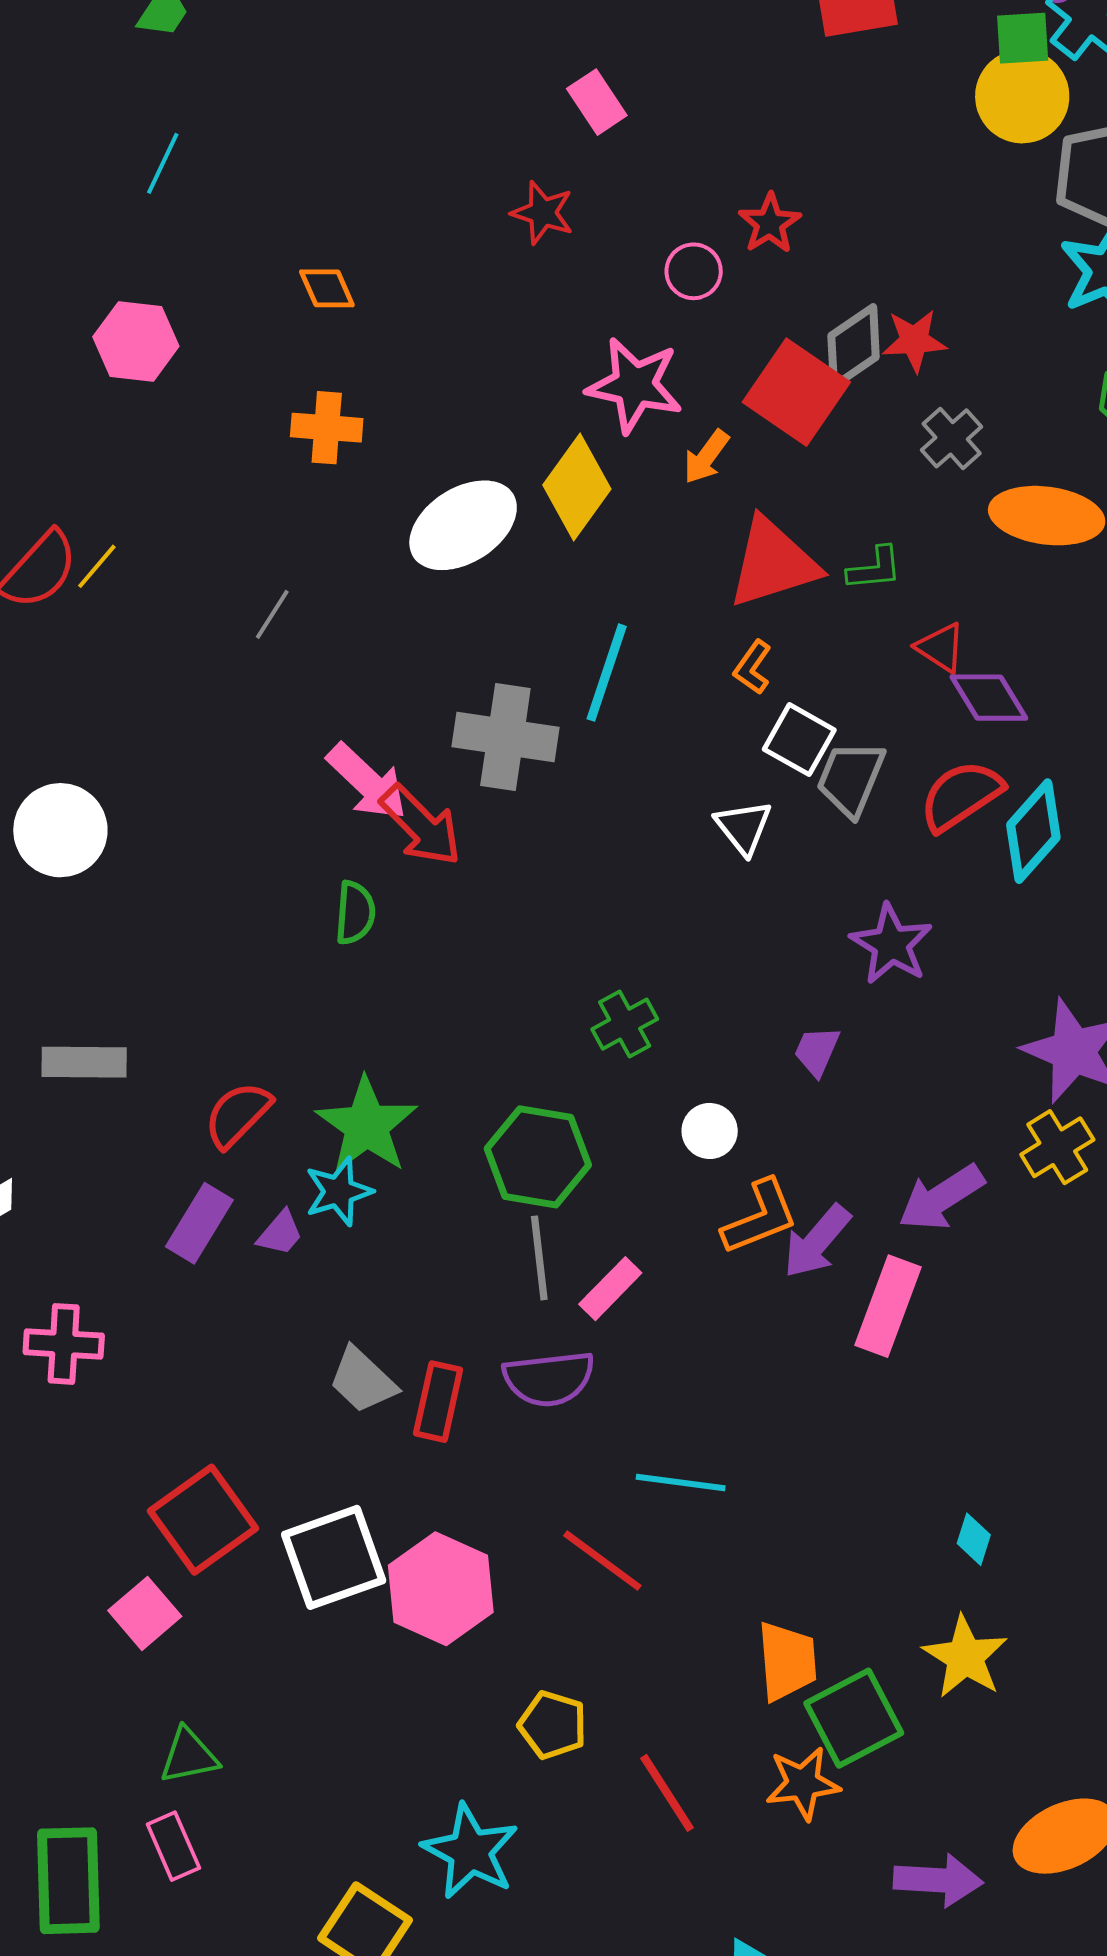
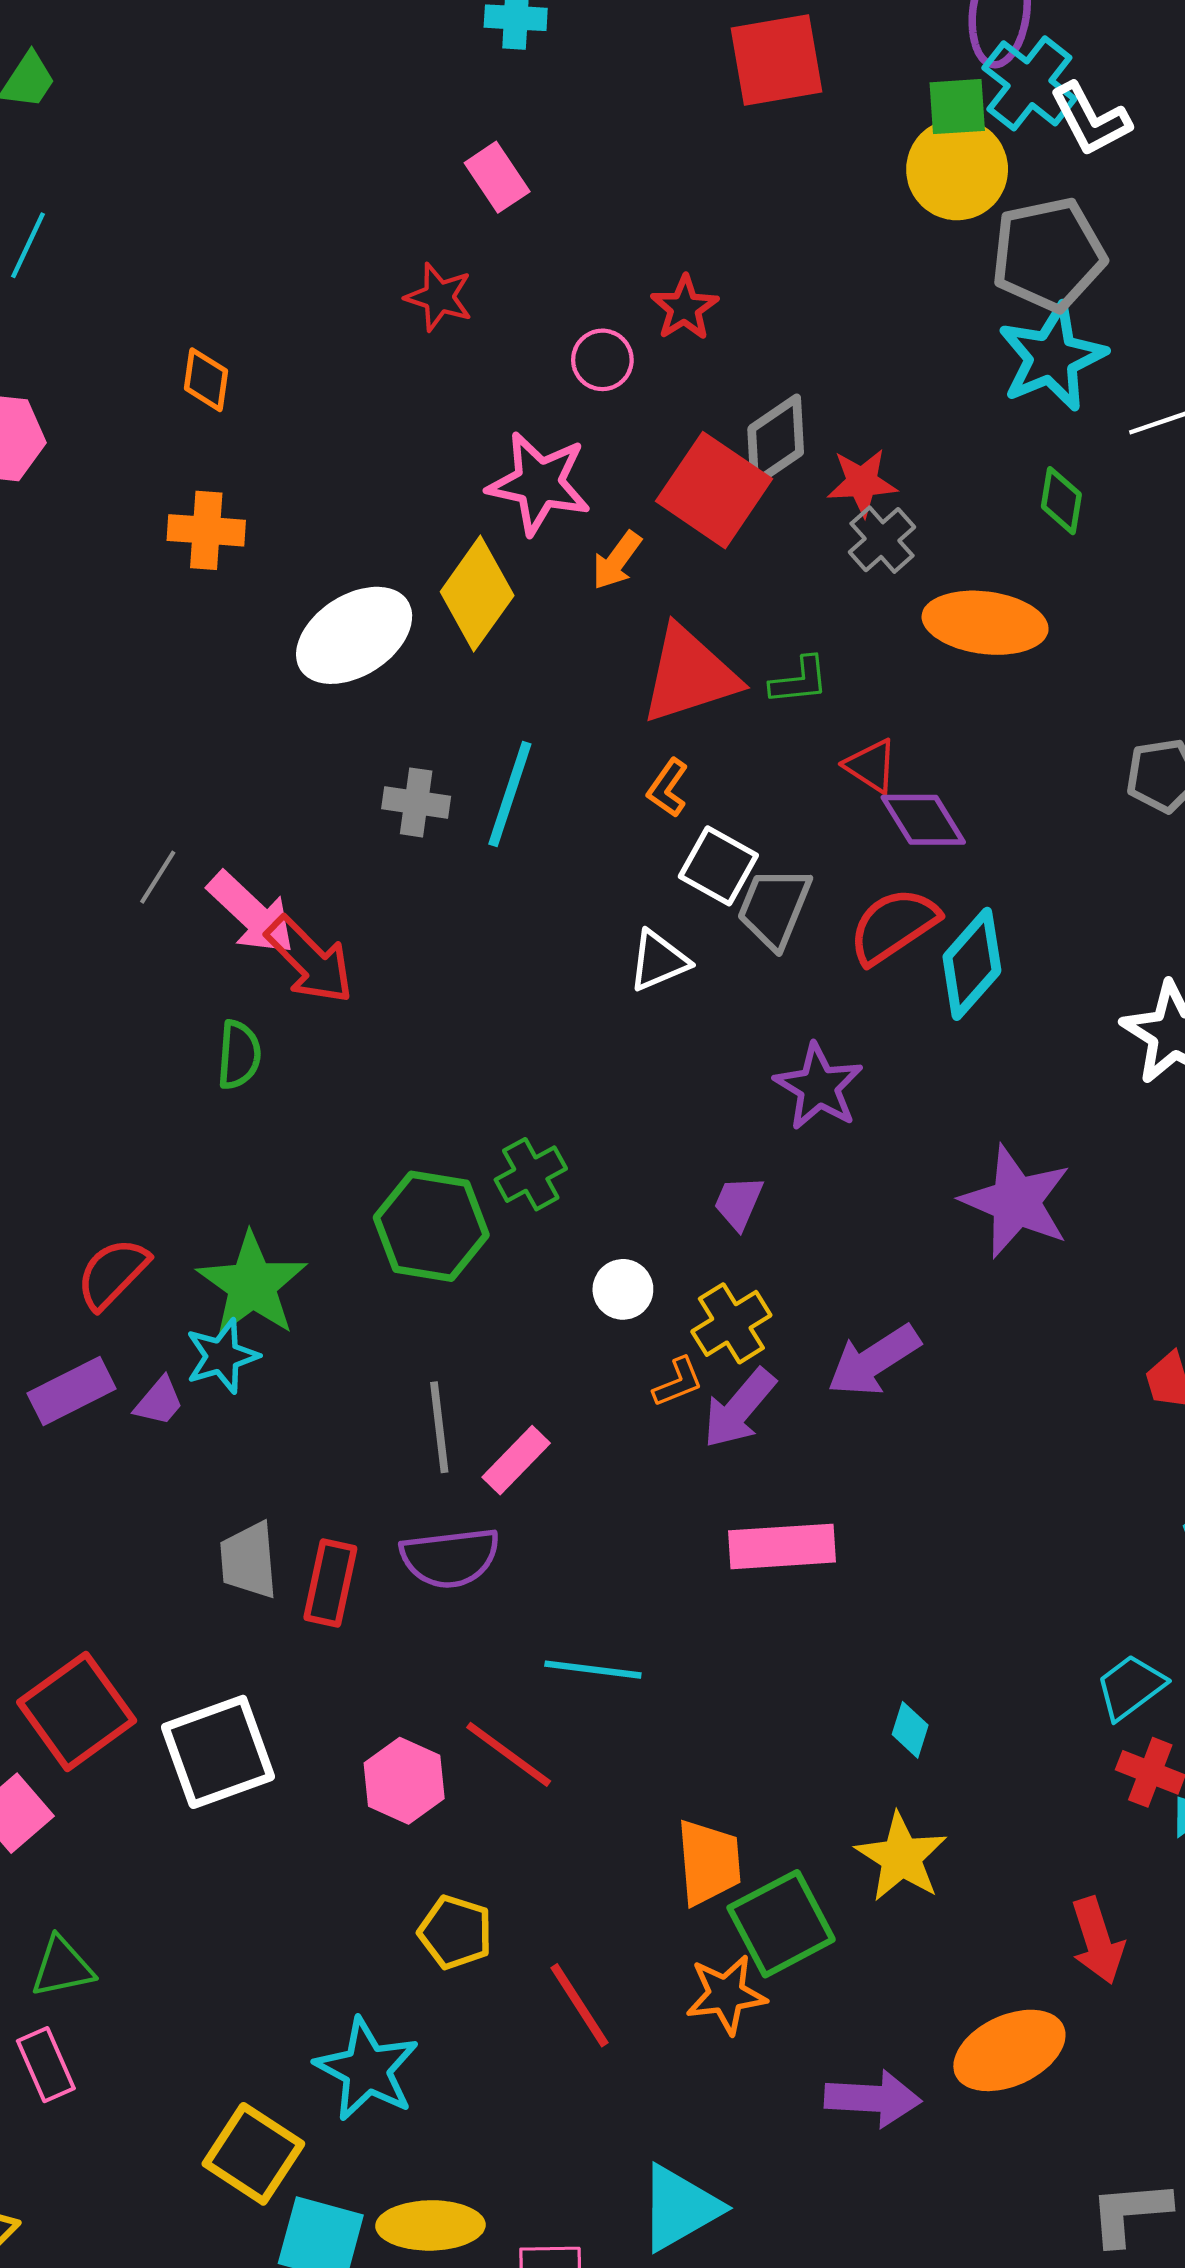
orange diamond: (327, 288) -> (206, 380), turned 32
red star: (914, 341) -> (862, 482), moved
gray line: (272, 614) -> (158, 877), moved
gray cross: (505, 737) -> (416, 802), moved, size x0.6
white triangle: (744, 827) -> (659, 961), turned 46
yellow cross: (1057, 1147) -> (731, 1323), moved
green hexagon: (538, 1157) -> (431, 1226), moved
orange L-shape: (760, 1217) -> (678, 1382), size x0.6
purple rectangle: (199, 1223) -> (72, 1391), turned 32
pink rectangle: (888, 1306) -> (782, 1546), moved, turned 66
gray trapezoid: (363, 1380) -> (249, 1560), turned 42
pink hexagon: (441, 1589) -> (404, 1781), moved, size x0.7

